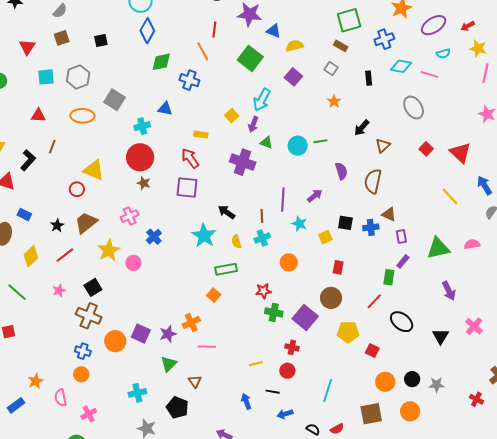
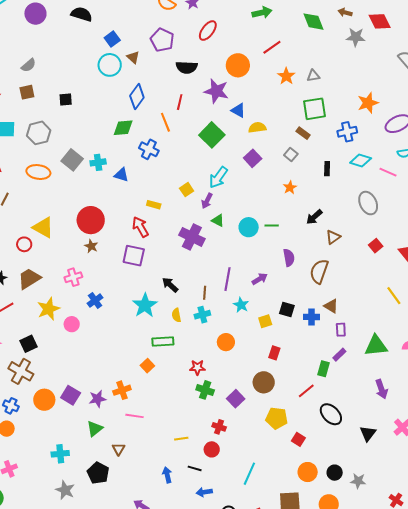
blue diamond: (147, 31) -> (137, 97), moved
cyan cross: (142, 126) -> (98, 162), moved
purple square: (305, 318) -> (236, 399), size x0.7

